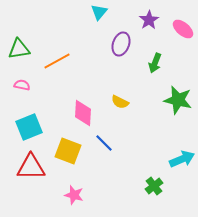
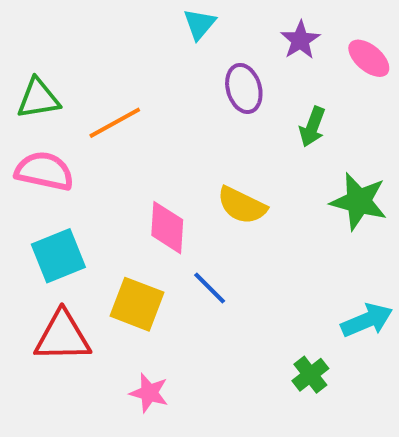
purple ellipse: (121, 44) -> (244, 88), turned -35
pink semicircle: (22, 85) -> (44, 171), size x1.8
yellow semicircle: (120, 102) -> (242, 205), size x1.4

